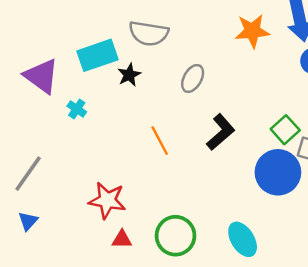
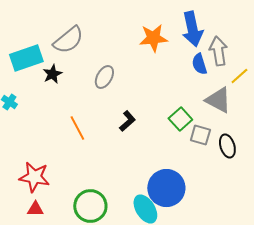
gray semicircle: (149, 33) -> (68, 40), turned -48
black L-shape: (221, 132) -> (127, 121), size x0.7
blue circle: (278, 172) -> (166, 188), moved
red triangle: (122, 239) -> (35, 209), moved

